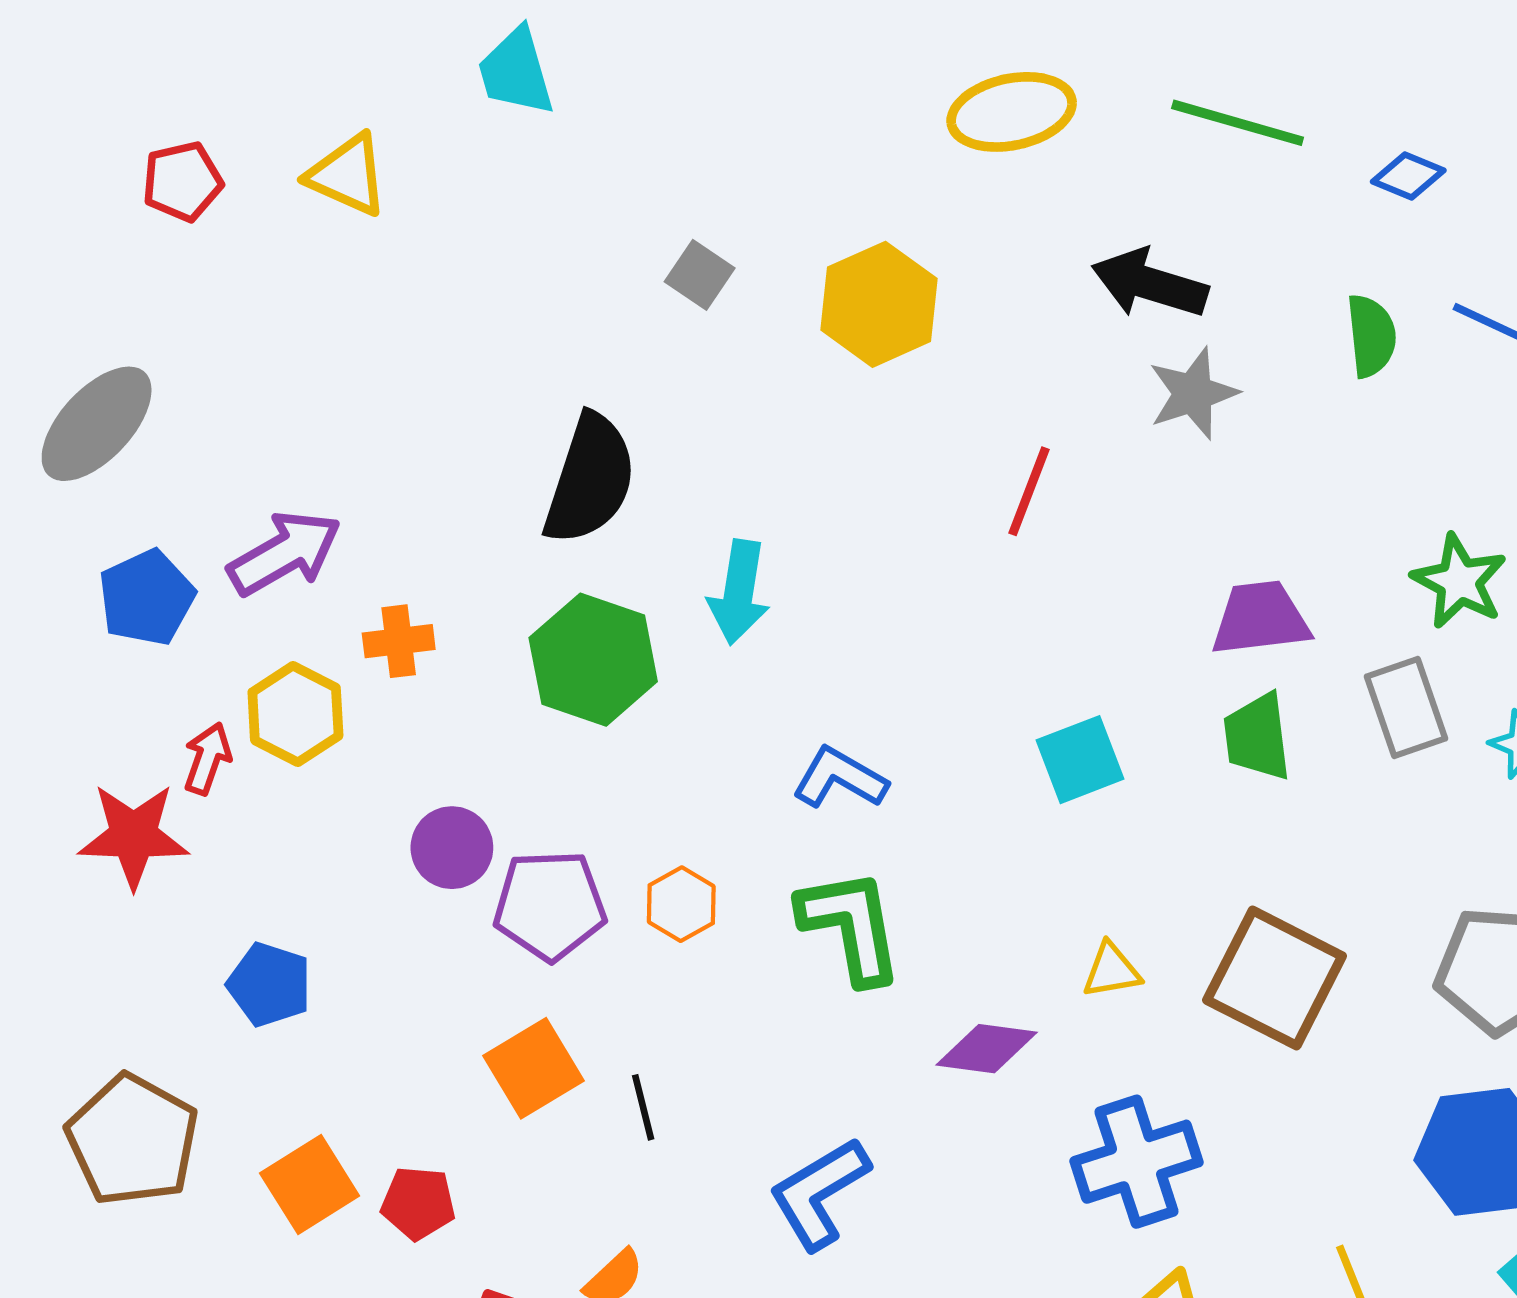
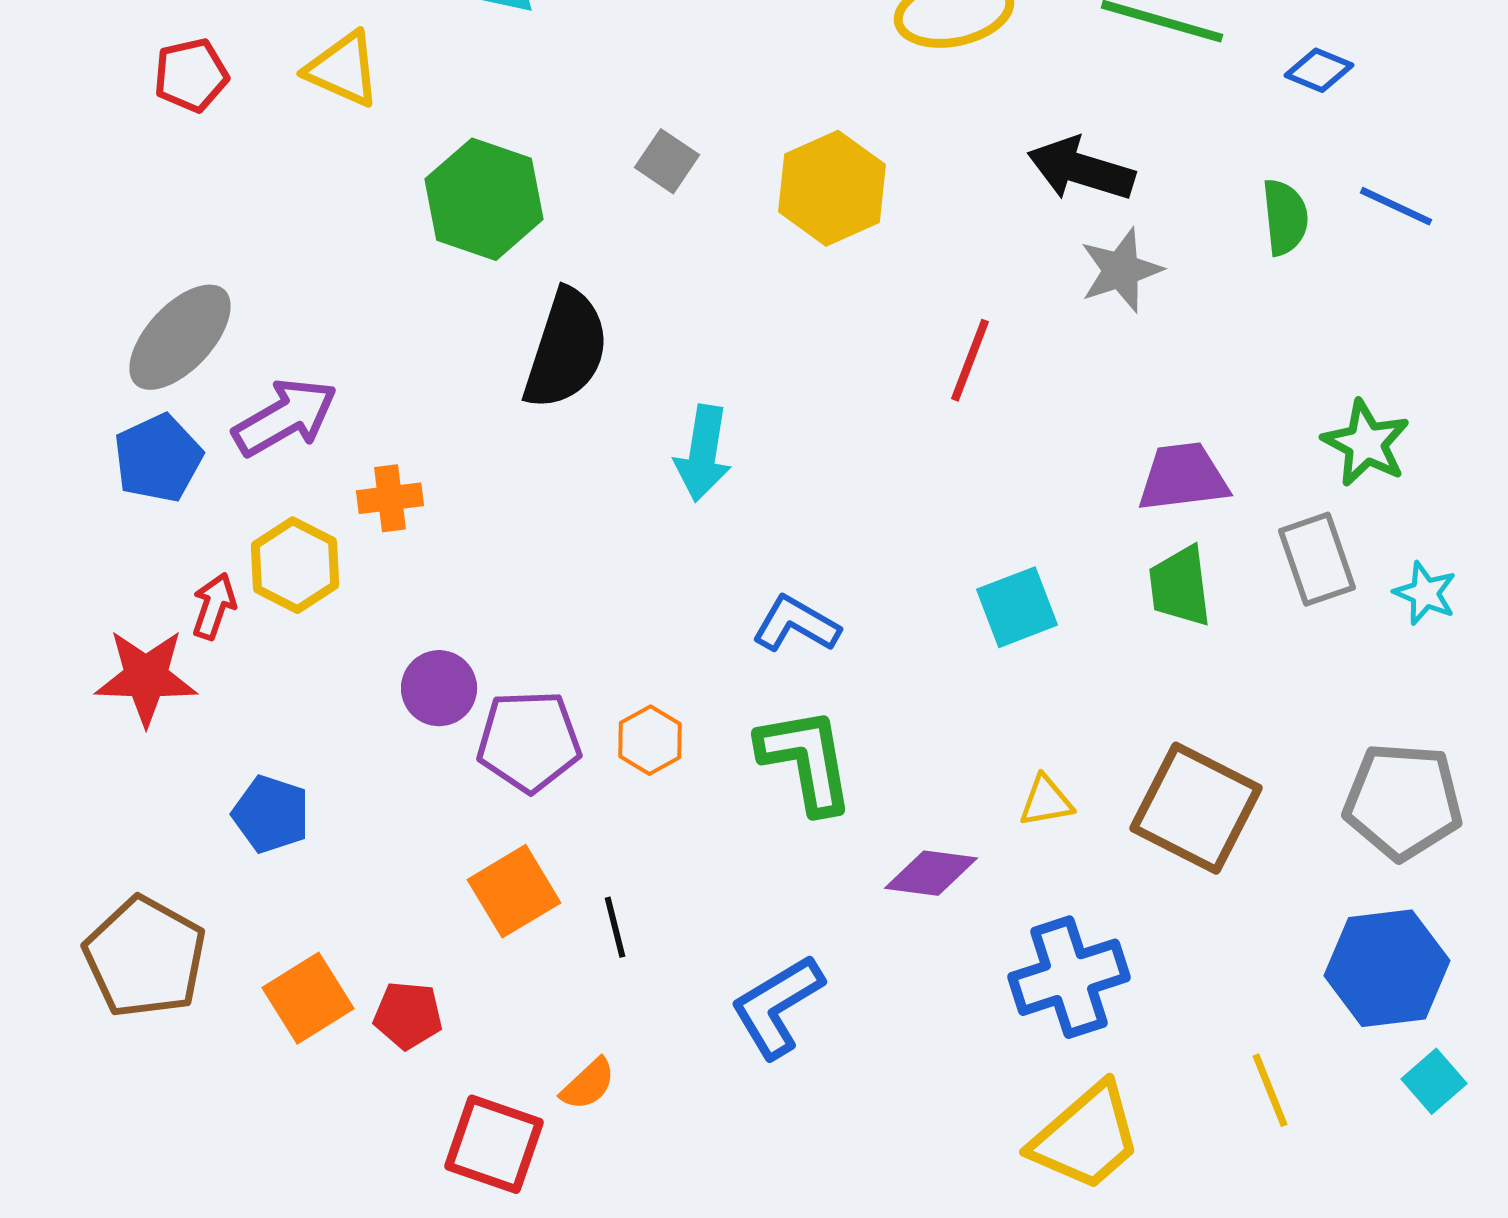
gray ellipse: (97, 424) -> (180, 337), moved
green hexagon: (593, 660) -> (484, 199), moved

